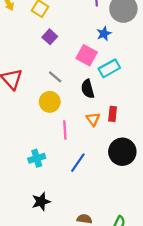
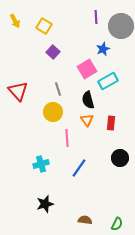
pink square: (87, 55) -> (87, 69), turned 30
gray line: (55, 77) -> (58, 89), turned 32
orange triangle: (93, 119) -> (87, 120), moved
black circle: (122, 152) -> (120, 158), size x0.7

